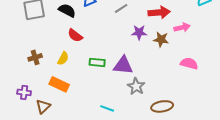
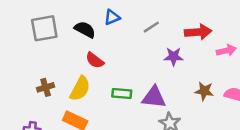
brown star: (161, 39) -> (204, 91), moved
yellow semicircle: (63, 58) -> (80, 89), size x1.5

